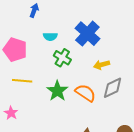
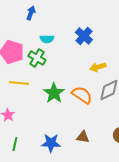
blue cross: (87, 34) -> (84, 36), size x0.7
green cross: (62, 58) -> (37, 58), moved

